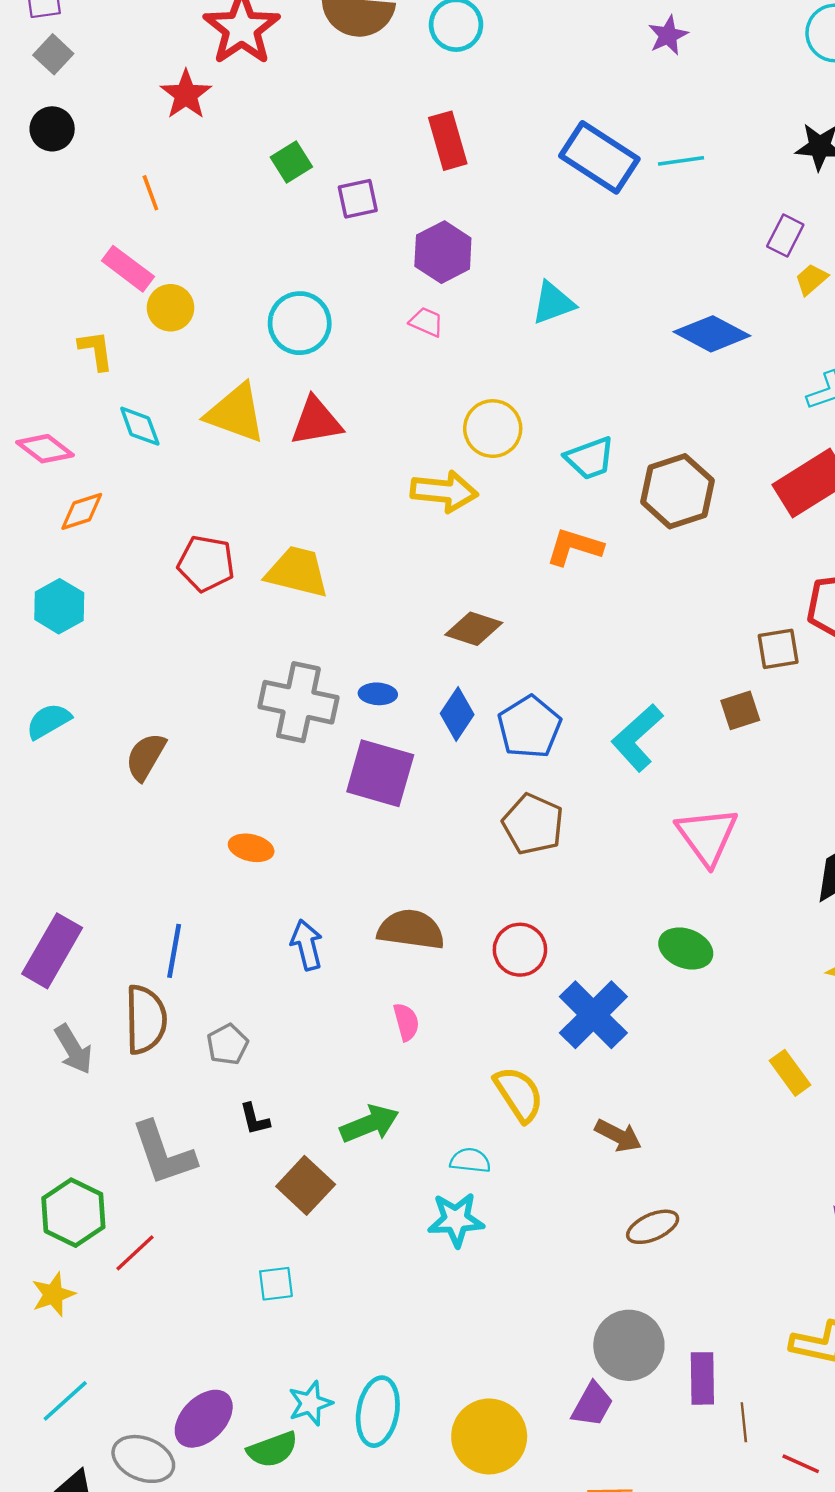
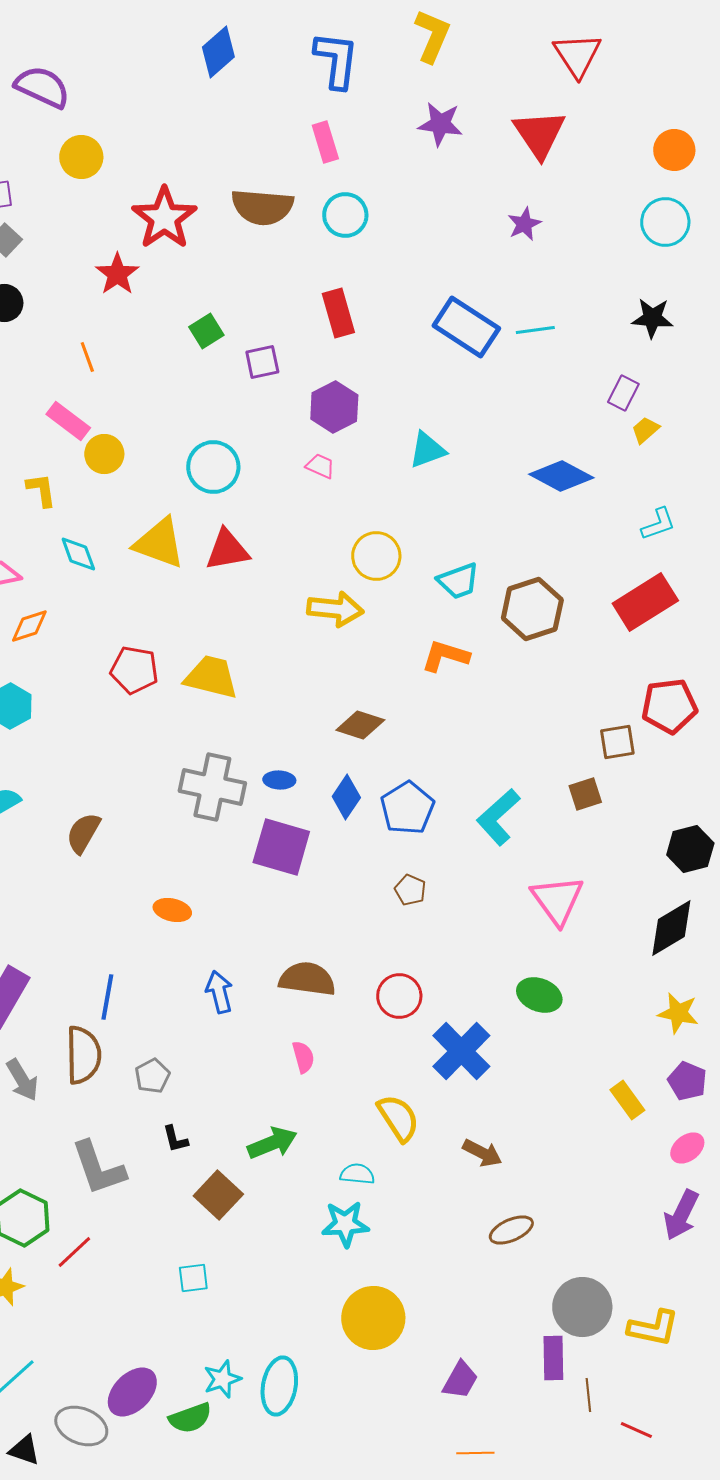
brown pentagon: (533, 824) -> (410, 890), size x0.6
gray circle: (629, 1345) -> (582, 1307), moved
yellow circle: (489, 1436) -> (373, 1318), moved

